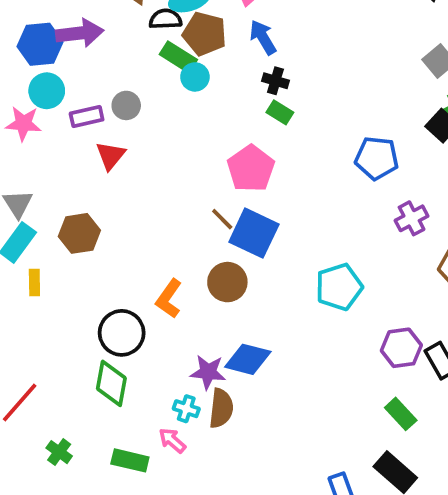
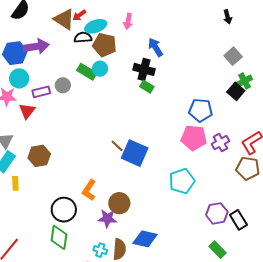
blue arrow: (263, 37) -> (155, 47), moved
green rectangle: (178, 57) -> (87, 72), moved
black cross: (275, 81) -> (144, 69), size x1.5
red triangle: (111, 155) -> (27, 111), moved
pink pentagon: (251, 168) -> (194, 138), moved, turned -30
brown circle: (227, 282) -> (119, 203), moved
blue diamond: (248, 359) -> (145, 239), moved
purple star: (208, 372) -> (107, 218), moved

